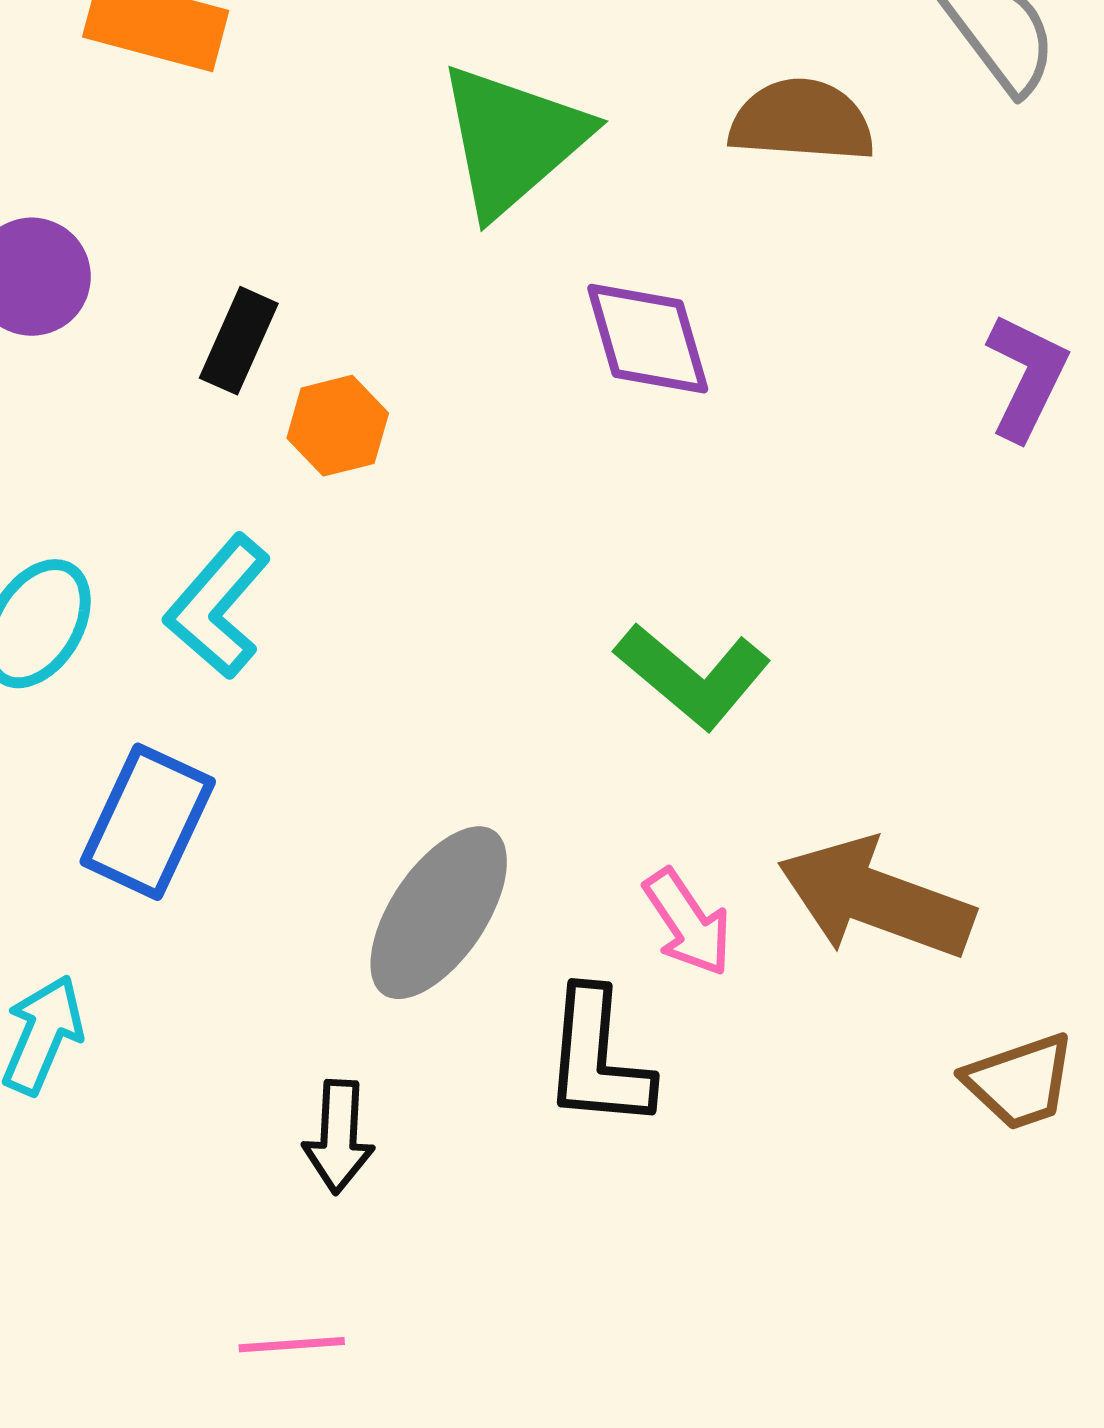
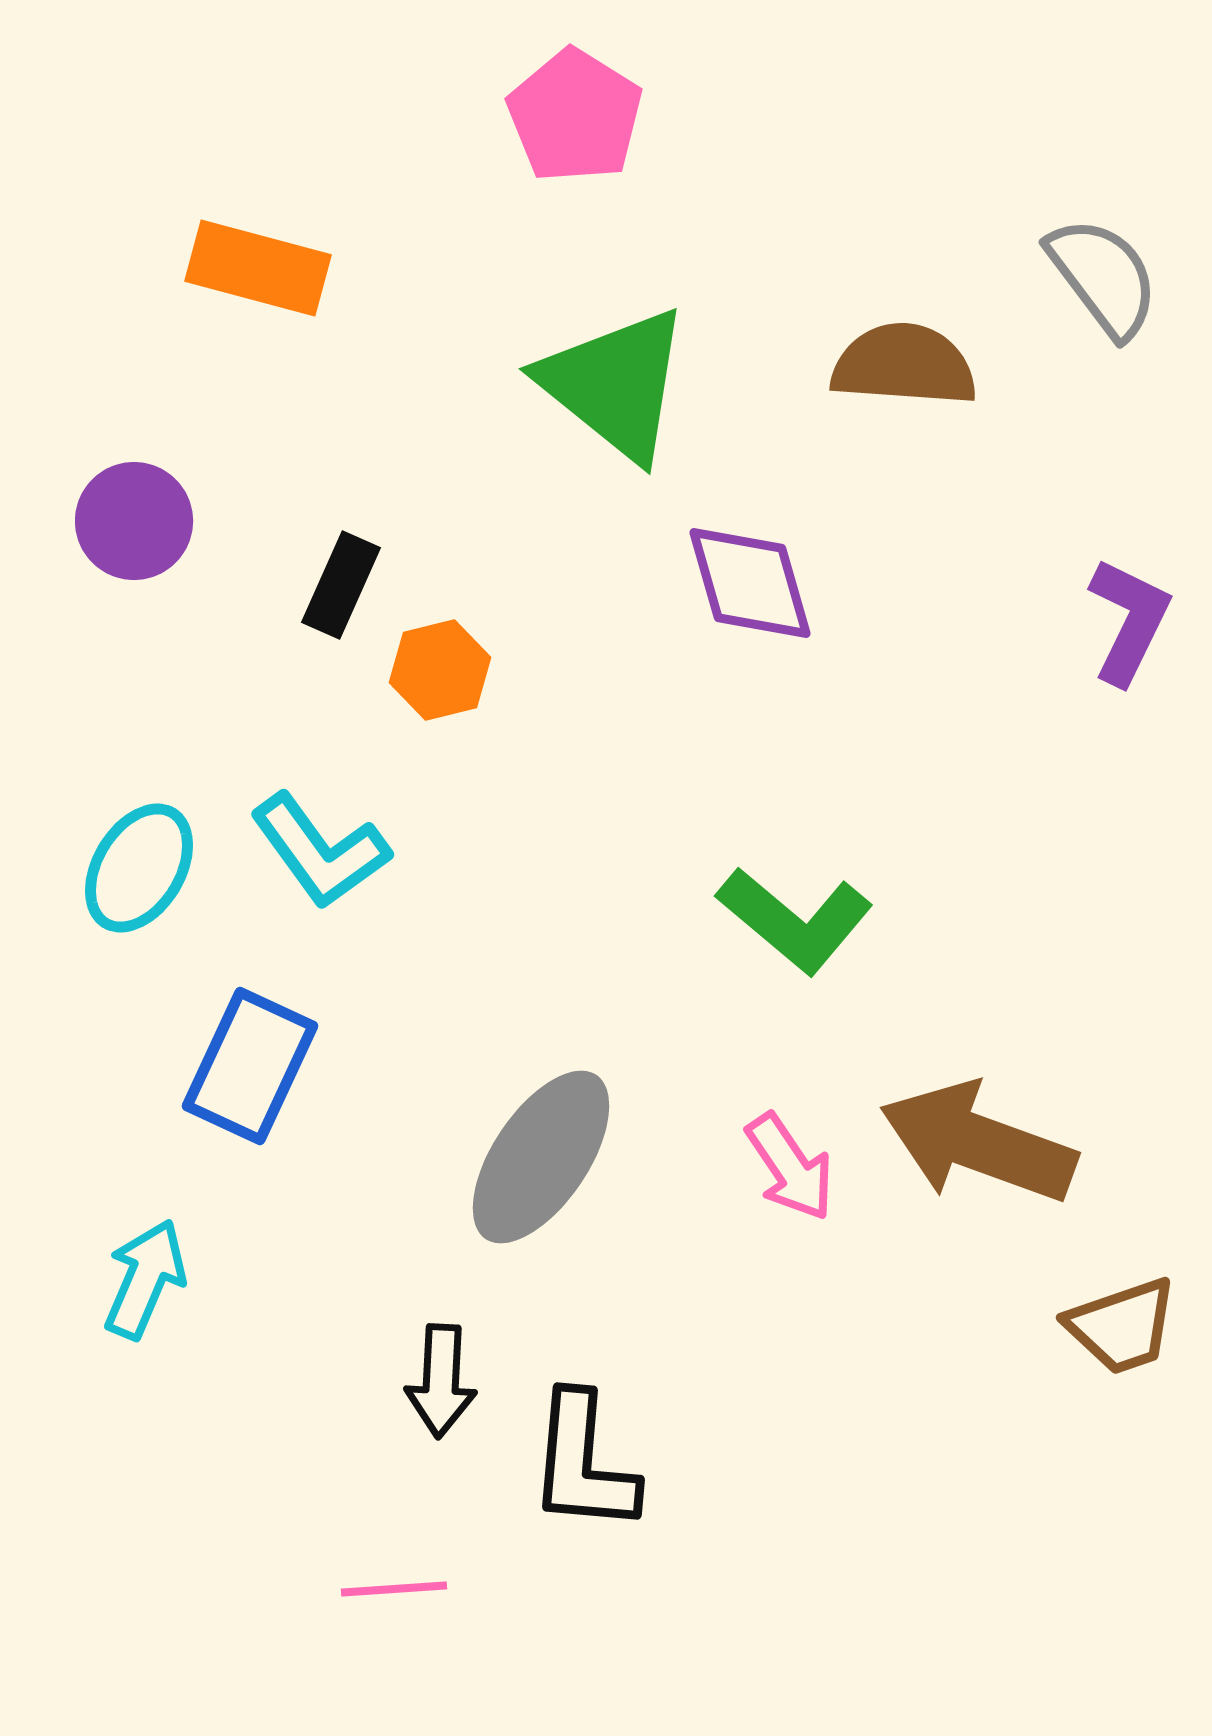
green triangle: (513, 140) -> (615, 384), turned -40
cyan L-shape: (218, 607) -> (320, 851), turned -77
black L-shape: (598, 1059) -> (583, 1463), moved

